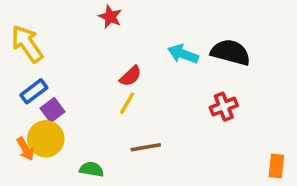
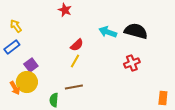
yellow arrow: (27, 44) -> (16, 26), size x0.6
blue rectangle: (34, 91) -> (12, 47), moved
brown line: (146, 147) -> (74, 87), moved
green semicircle: (92, 169) -> (54, 100), turned -96

